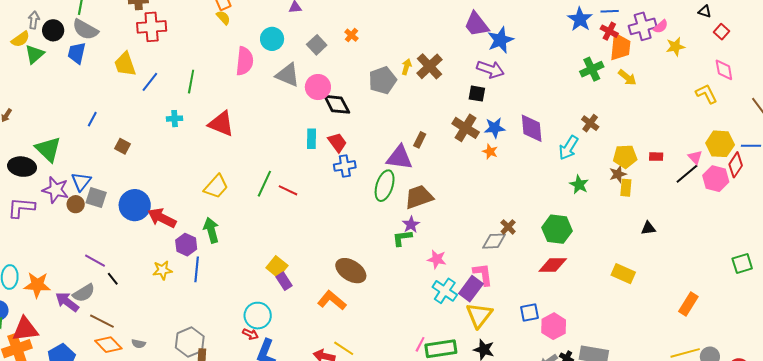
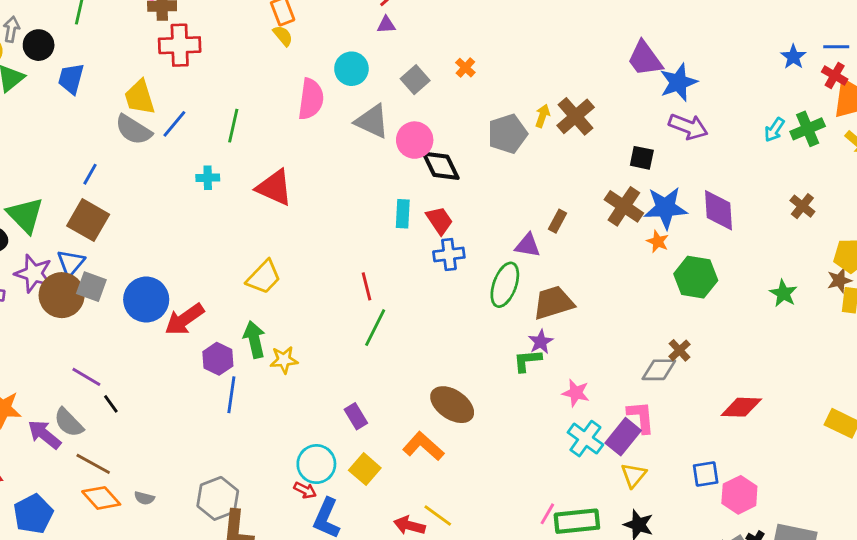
blue star: (580, 19) -> (793, 57), size x0.7
gray semicircle: (85, 29) -> (133, 130), moved
purple arrow: (490, 69) -> (688, 127), moved
blue star: (495, 128) -> (665, 208), size x1.4
brown square: (123, 146) -> (88, 220), moved, size x1.8
cyan arrow: (568, 148) -> (774, 130), moved, size x0.7
purple triangle: (399, 158) -> (528, 245), size x0.7
green line: (264, 184) -> (375, 328), moved
red line: (288, 190) -> (366, 286), turned 48
brown circle: (76, 204) -> (62, 295), size x1.8
red arrow: (162, 218) -> (184, 319), turned -64
green hexagon: (557, 229) -> (696, 277), moved
yellow square: (277, 267) -> (365, 469), moved
yellow star: (162, 270) -> (284, 360), moved
gray semicircle: (84, 293) -> (69, 423), turned 75
yellow triangle: (479, 315) -> (633, 475), size x0.7

